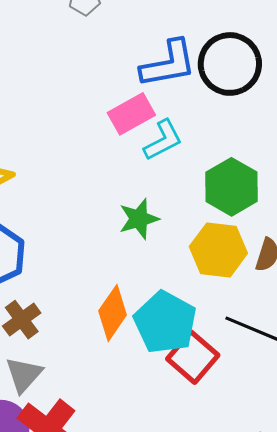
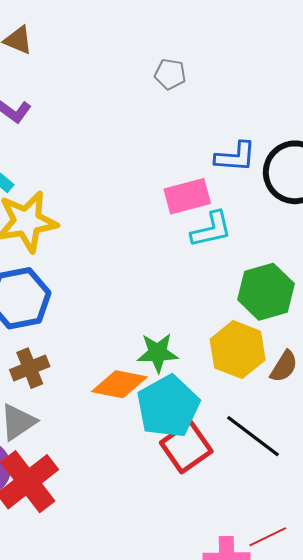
blue L-shape: (168, 64) -> (235, 157), size x0.7
green star: (139, 219) -> (158, 353), moved
orange diamond: (113, 313) -> (119, 384), turned 52

